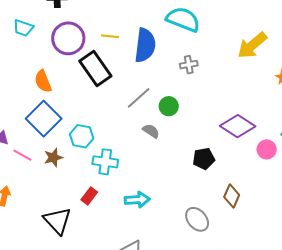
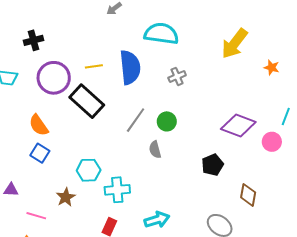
blue square: (44, 119) -> (40, 153), moved, size x0.6
gray semicircle: (151, 131) -> (155, 150), turned -126
pink line: (22, 155) -> (36, 216), moved

